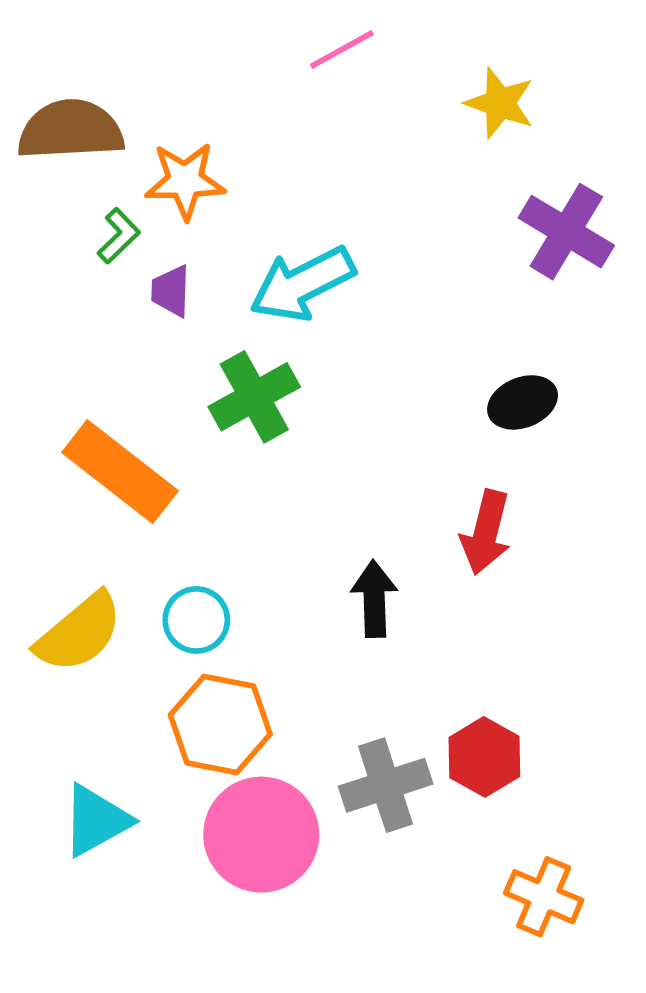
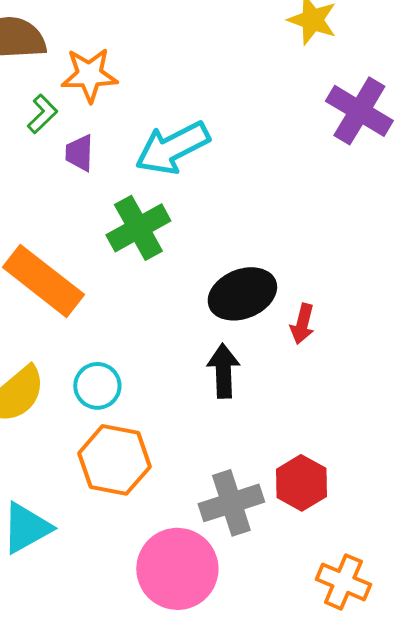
black ellipse: (523, 402) -> (242, 294), moved, size x1.4
red arrow: (486, 532) -> (302, 324), size x0.7
pink circle: (261, 835) -> (177, 569), moved

